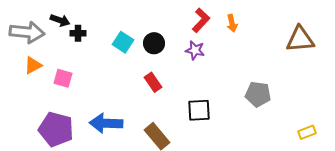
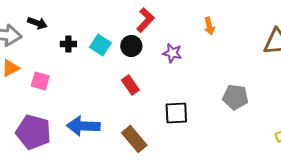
red L-shape: (201, 20) -> (145, 20), moved
black cross: (78, 33) -> (68, 44), moved

